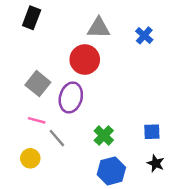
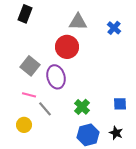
purple ellipse: (71, 98) -> (56, 77), turned -30
black star: (156, 163) -> (116, 133), moved

